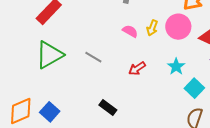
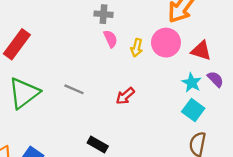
pink semicircle: (130, 31) -> (110, 39), moved, turned 42
cyan star: (176, 67) -> (192, 83), moved

